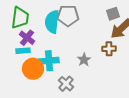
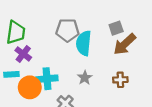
cyan semicircle: (52, 22) -> (84, 43), moved
brown cross: (109, 49) -> (120, 80), moved
cyan rectangle: (23, 51) -> (11, 74), moved

